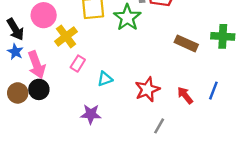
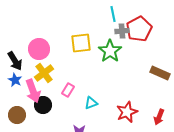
yellow cross: (66, 36) -> (44, 73), moved
black circle: (39, 89) -> (43, 105), moved
red arrow: (185, 95) -> (159, 117), turned -119

